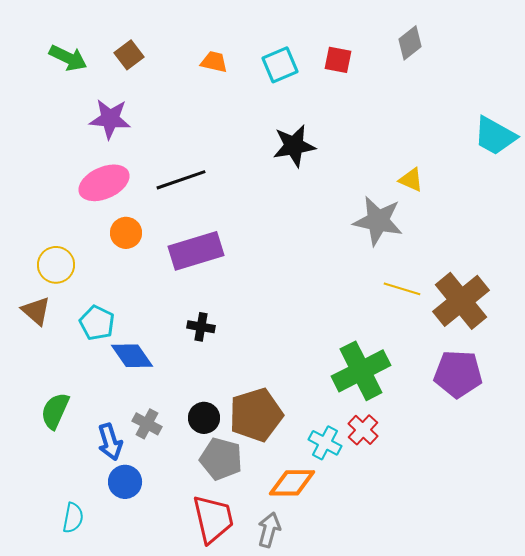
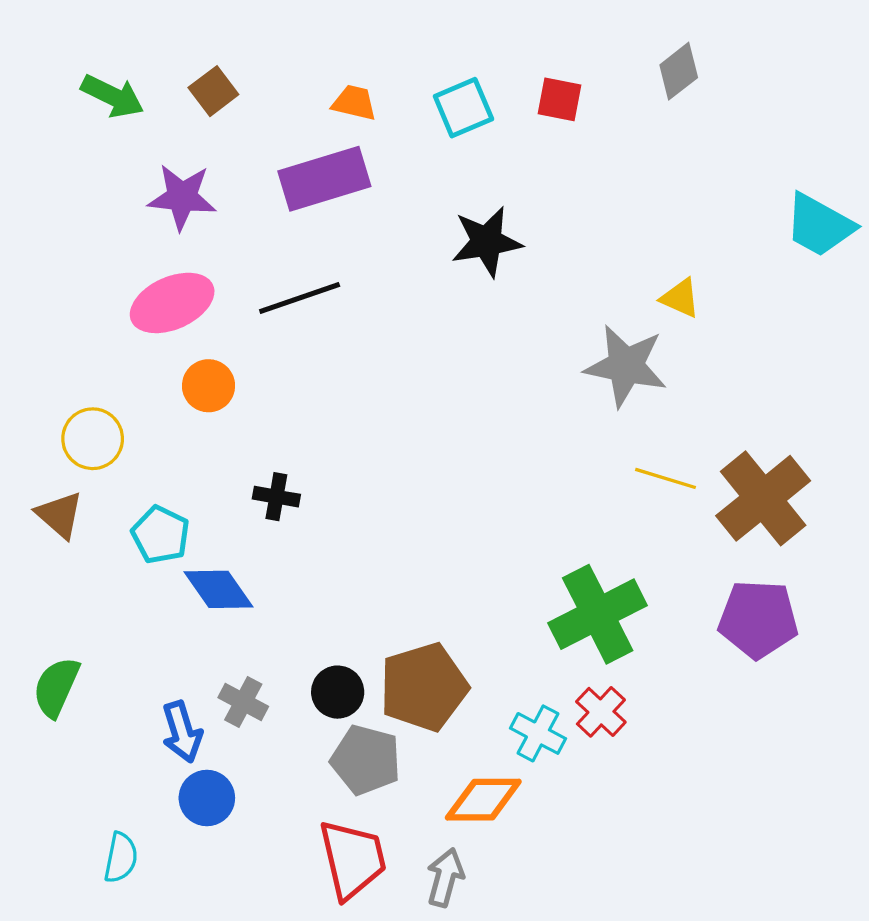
purple rectangle: (196, 251) -> (324, 179), moved
black cross: (201, 327) -> (276, 497), moved
green semicircle: (55, 411) -> (56, 687), moved

